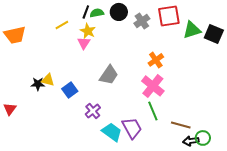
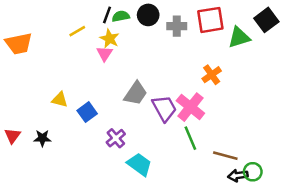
gray cross: (142, 21) -> (177, 26), turned 35
black square: (214, 34) -> (266, 20), moved, turned 30
orange cross: (156, 60) -> (212, 75), moved
black star: (38, 84) -> (42, 138), moved
purple trapezoid: (132, 128) -> (164, 108), moved

